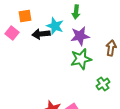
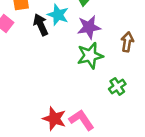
black arrow: (41, 34) -> (41, 25), turned 72

